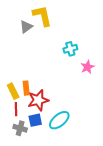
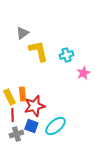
yellow L-shape: (42, 16) -> (38, 51), moved
blue square: (35, 120) -> (31, 126), turned 32
gray cross: (20, 128) -> (16, 134), turned -32

